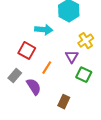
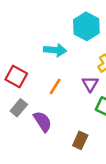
red square: (27, 51) -> (16, 76), moved
orange line: (47, 68) -> (55, 86), moved

